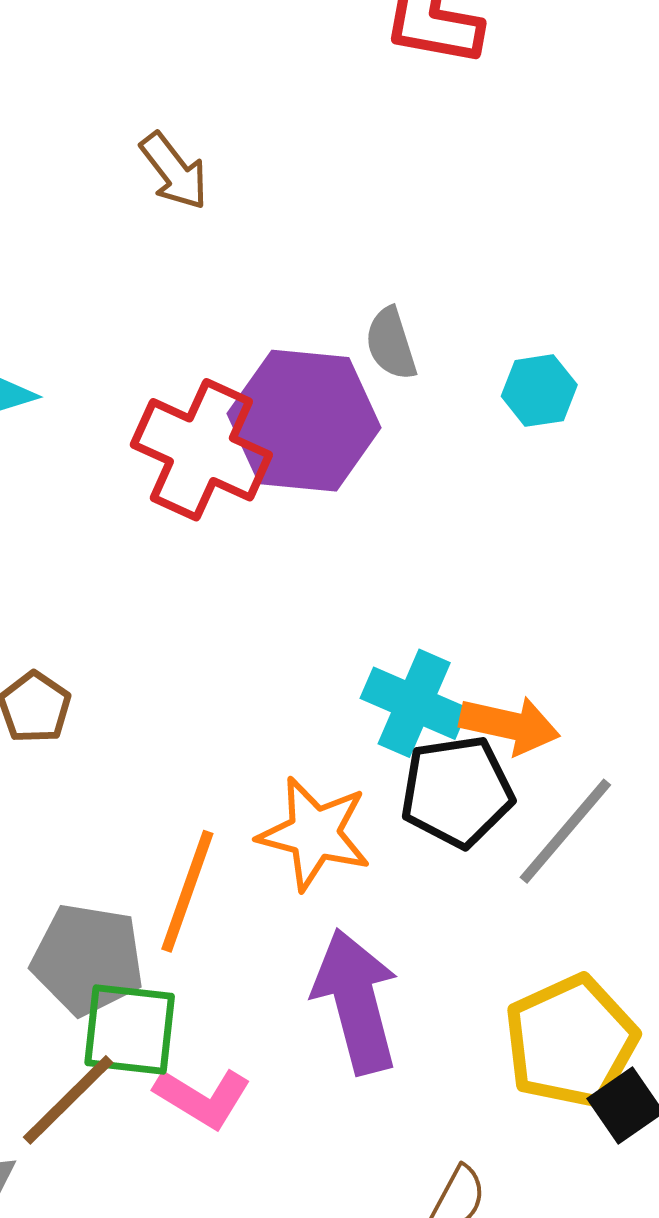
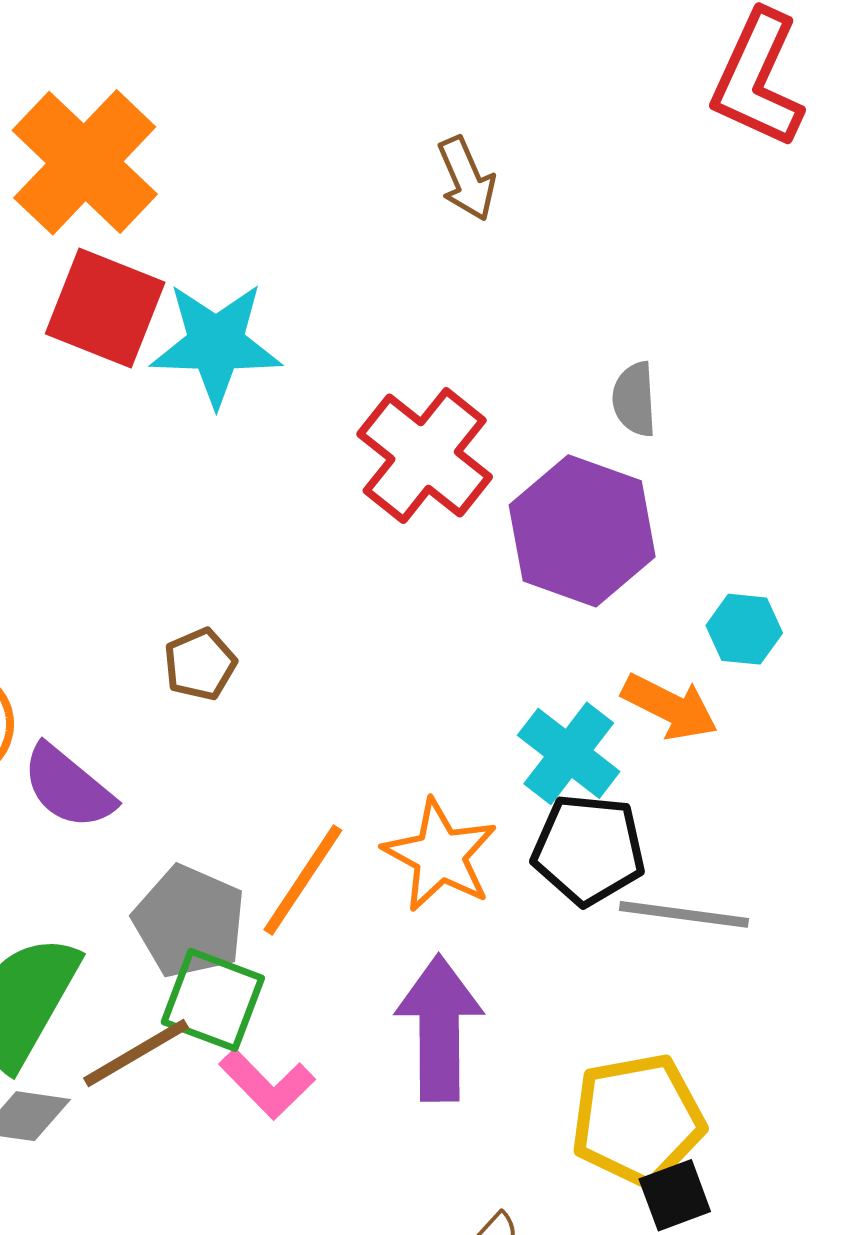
cyan hexagon: (539, 391) -> (744, 629), moved
purple hexagon: (304, 421) -> (582, 531), moved
orange arrow: (510, 725) -> (670, 707), moved
gray line: (565, 831) -> (684, 914), turned 43

